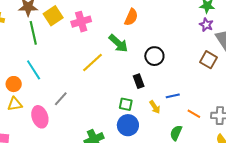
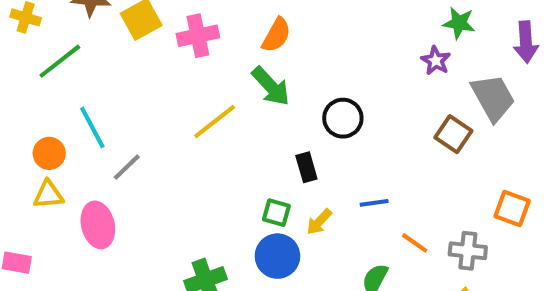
orange semicircle: (131, 17) -> (276, 35), moved
purple star: (206, 25) -> (436, 61), moved
green line: (33, 33) -> (60, 61), moved, turned 60
gray line: (61, 99) -> (127, 167), moved
yellow arrow: (155, 107) -> (319, 222), moved, turned 72

